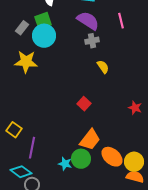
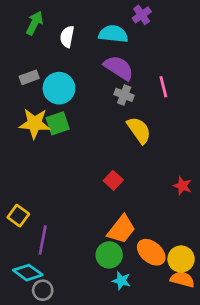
green square: (43, 21) -> (58, 123), moved
pink line: (121, 21) -> (163, 87), moved
gray rectangle: (22, 28) -> (29, 77), turned 32
gray cross: (92, 41) -> (124, 95), turned 32
yellow semicircle: (103, 67) -> (139, 130), size x1.5
cyan star: (65, 164) -> (121, 281), moved

